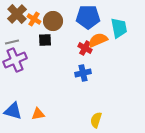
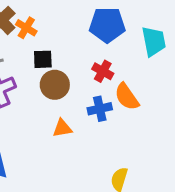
brown circle: (53, 21) -> (55, 85), moved
orange semicircle: (98, 40) -> (127, 97), moved, turned -102
orange triangle: (38, 114) -> (62, 128), moved

